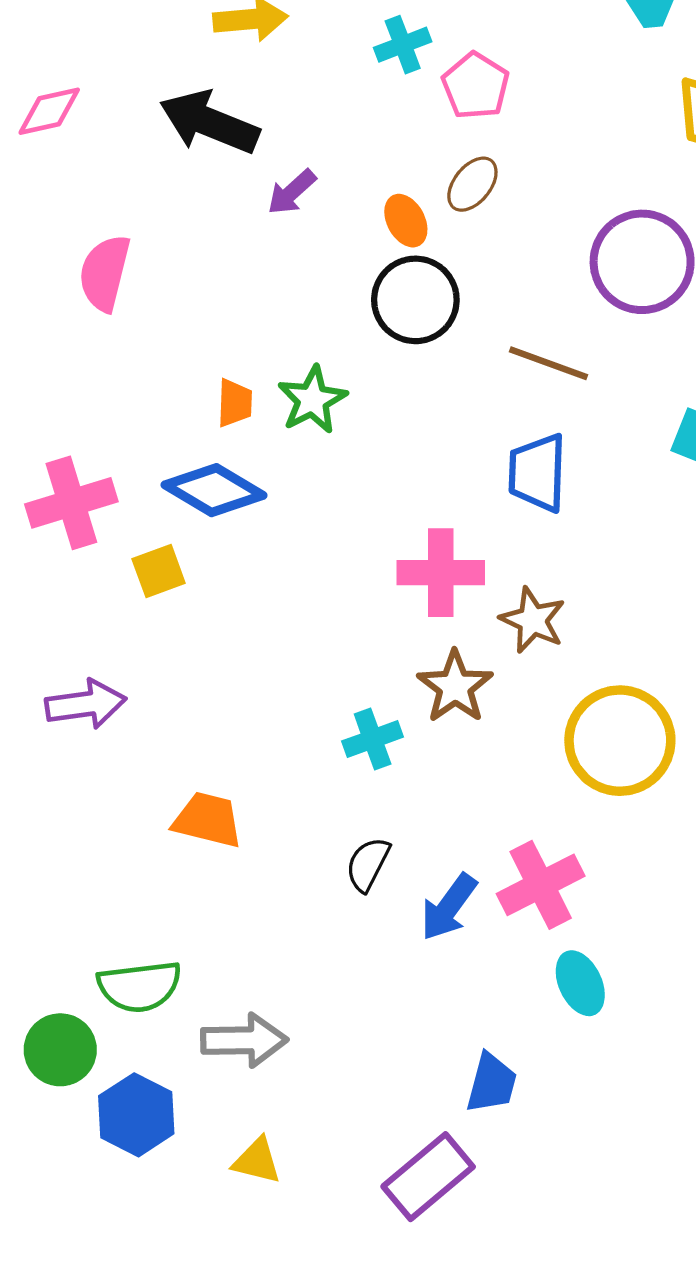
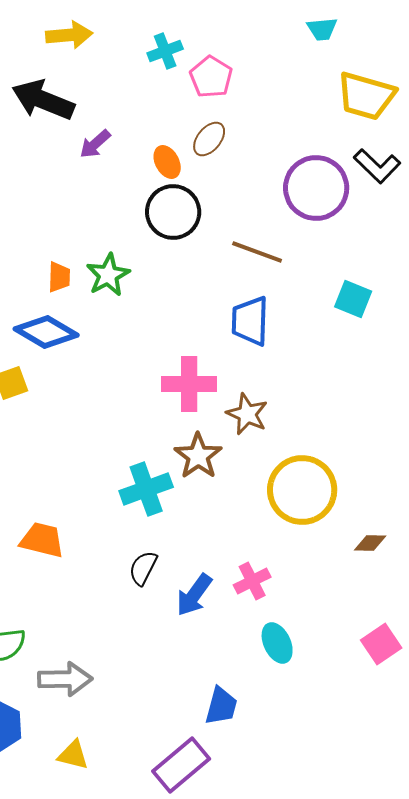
cyan cross: (373, 739) -> (146, 489), size x1.4
pink cross: (541, 885) -> (252, 581), size x0.7

